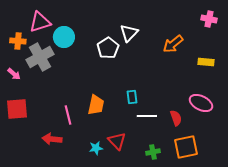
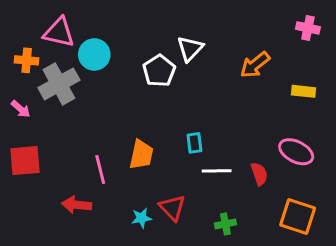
pink triangle: (40, 22) -> (59, 32), turned 30
orange square: (186, 147) -> (298, 217), moved, turned 30

